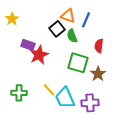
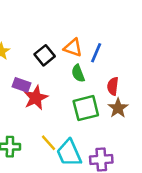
black square: (57, 29) -> (45, 55), moved
green square: (78, 63) -> (86, 108), turned -30
brown star: (98, 74) -> (118, 108), moved

